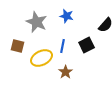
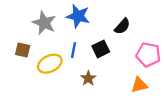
blue star: (67, 16) -> (78, 16), size x1.5
brown star: (66, 72) -> (88, 78), moved

